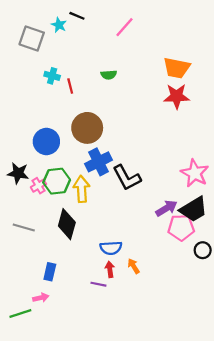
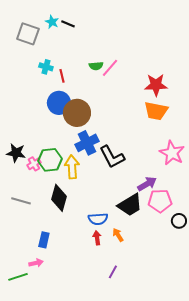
black line: (77, 16) -> (68, 24), moved
pink line: (125, 27) -> (110, 68), moved
orange trapezoid: (177, 68) -> (156, 111), moved
blue circle: (46, 141) -> (59, 103), moved
black trapezoid: (194, 209) -> (130, 205), moved
purple line: (98, 284) -> (113, 272), moved, turned -72

